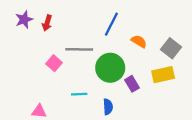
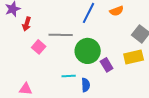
red arrow: (47, 23) -> (27, 24), moved
orange semicircle: (139, 41) -> (117, 11), moved, turned 128
cyan line: (79, 94) -> (69, 76), moved

